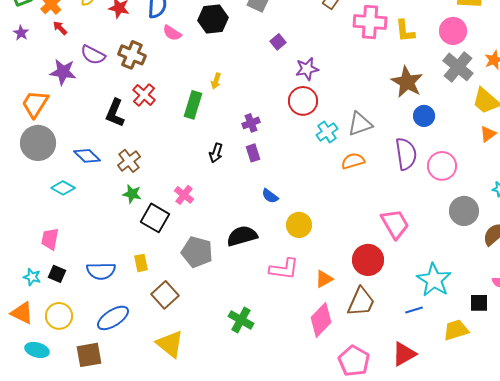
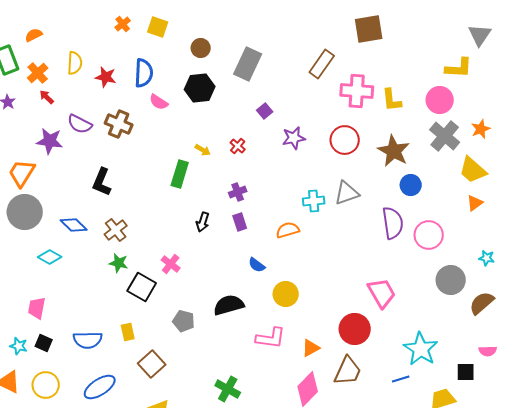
yellow arrow: (216, 81) -> (203, 150), turned -77
red cross: (144, 95) -> (238, 146), moved, size x0.7
red circle: (303, 101) -> (345, 140), moved
cyan cross: (327, 132) -> (314, 201), turned 30
orange semicircle: (353, 161) -> (288, 230), moved
gray pentagon: (197, 252) -> (184, 321), size x0.7

